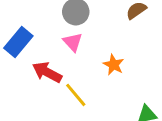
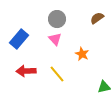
red arrow: (47, 72) -> (26, 71), moved, turned -30

